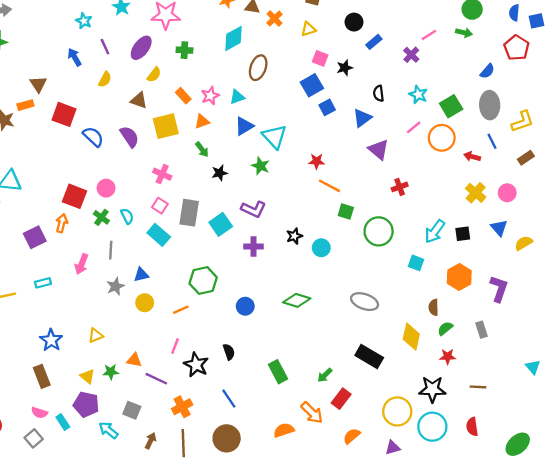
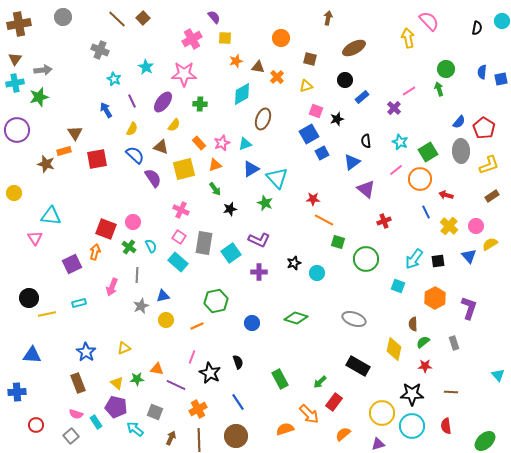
green arrow: (464, 33) -> (439, 89), turned -120
red pentagon: (517, 48) -> (484, 128), moved
red square: (64, 114) -> (97, 159), turned -30
blue semicircle: (93, 137) -> (135, 155), moved
blue line: (492, 141) -> (426, 212), moved
yellow semicircle: (524, 243) -> (490, 244), moved

